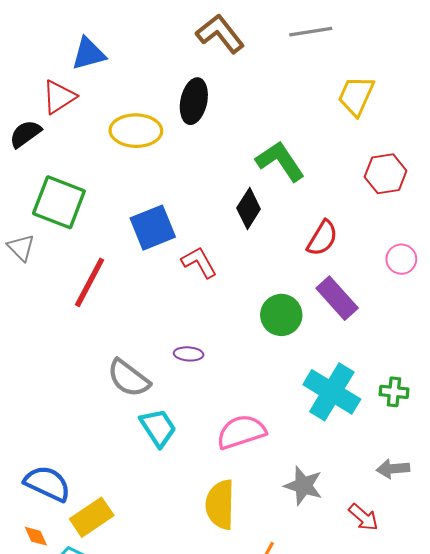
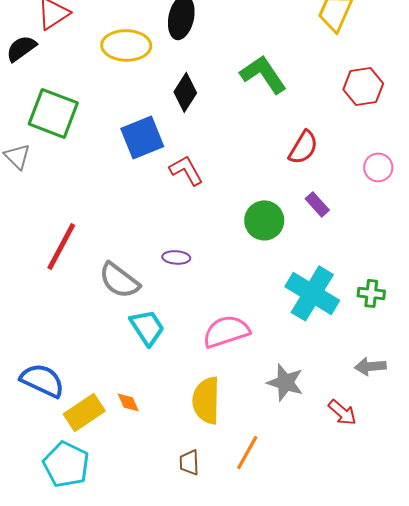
black diamond: (249, 209) -> (185, 92), moved
red line: (90, 282) -> (61, 246), moved
purple rectangle: (337, 298) -> (317, 204), size x0.6
orange diamond: (36, 536) -> (128, 402), moved

